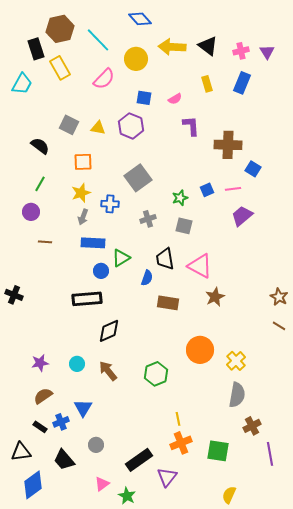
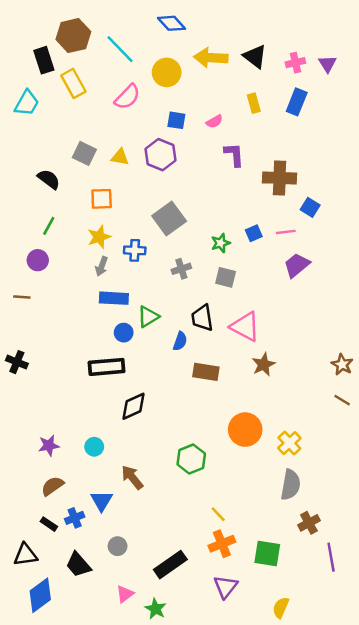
brown line: (45, 242) -> (22, 297), moved
brown arrow: (108, 371) -> (132, 477), moved
yellow line: (178, 419) -> (218, 514), turned -32
purple triangle: (167, 477) -> (226, 587), moved

